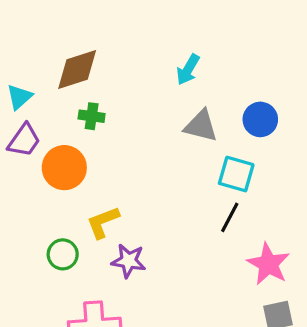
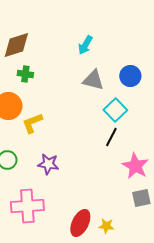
cyan square: (236, 174) -> (115, 110), turned 30
yellow L-shape: (103, 222) -> (32, 123), moved

